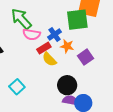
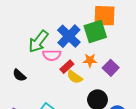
green arrow: (21, 19) -> (38, 41), turned -90
blue cross: (55, 35) -> (69, 36), moved, size x1.6

